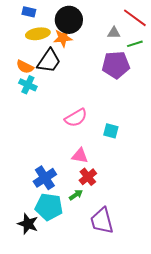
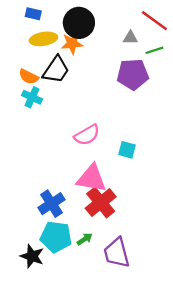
pink triangle: (80, 156) -> (92, 178), size x1.6
red cross: (88, 177) -> (101, 202), size x1.5
green arrow: (76, 195) -> (85, 239), moved

